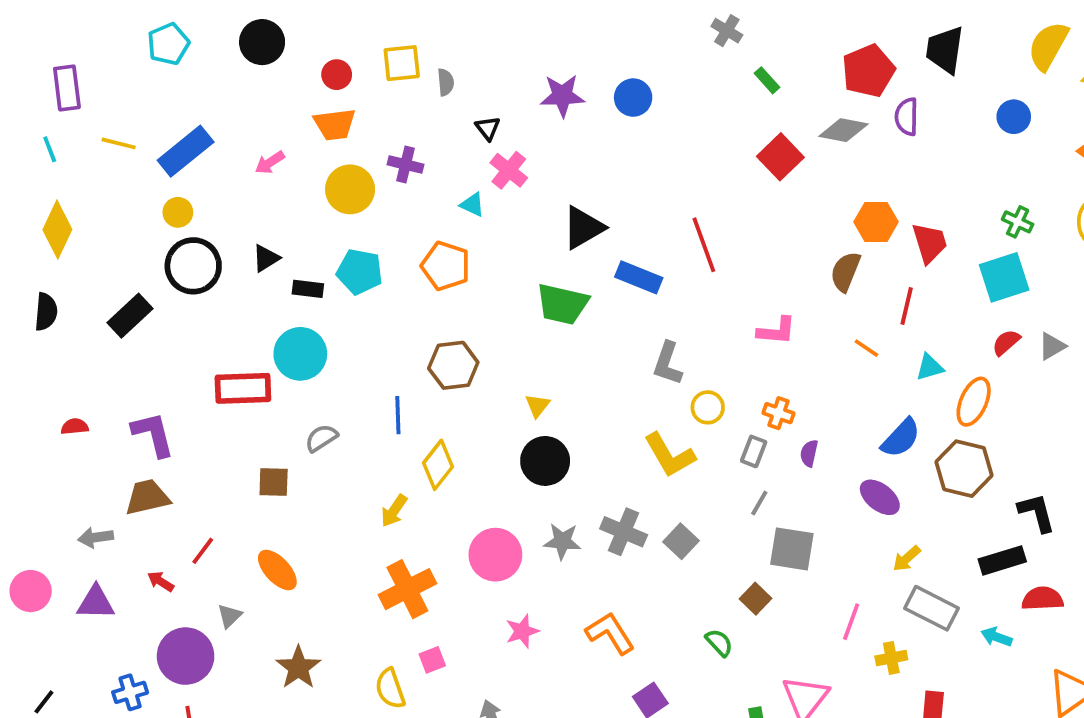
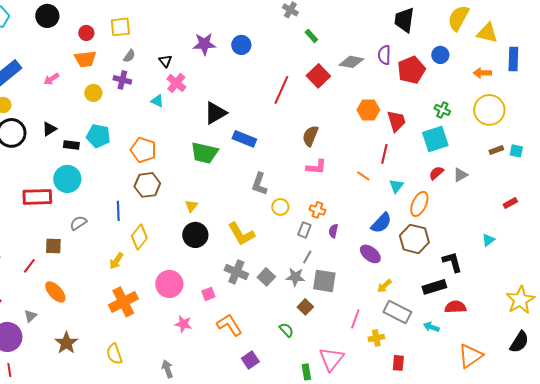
red pentagon: (868, 71) -> (411, 70), moved
gray semicircle: (446, 82) -> (129, 56), moved, turned 40
yellow circle: (350, 189) -> (93, 93), size x0.7
red line: (704, 245) -> (281, 90), moved, turned 44
orange pentagon: (446, 266) -> (143, 150), moved
brown semicircle: (845, 272) -> (310, 136), moved
cyan triangle: (930, 367) -> (396, 186), turned -35
yellow L-shape: (669, 455) -> (241, 234), moved
gray star: (562, 541) -> (295, 277), moved
red line: (203, 551) -> (29, 266), moved
pink star: (522, 631) -> (183, 324), turned 30
pink square: (432, 660) -> (208, 294), moved

